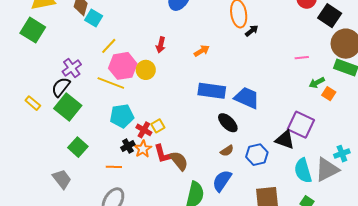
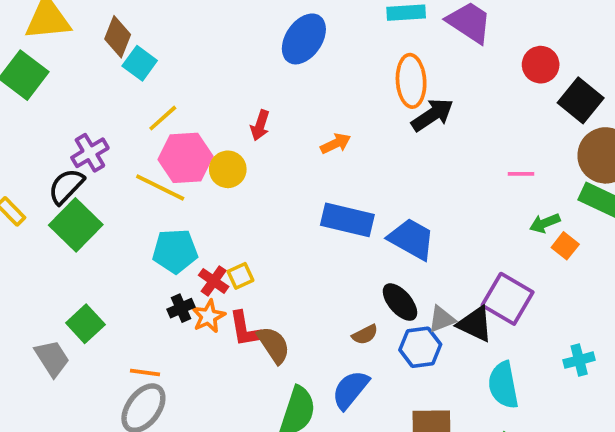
black arrow: (252, 31) -> (432, 115), size x1.6
black ellipse: (228, 123) -> (400, 302), moved
green square: (78, 147) -> (85, 324), moved
orange line: (114, 167) -> (145, 372), moved
gray triangle: (327, 170) -> (442, 319), moved, size x0.6

